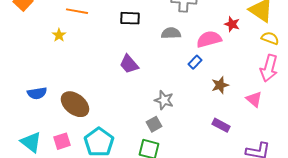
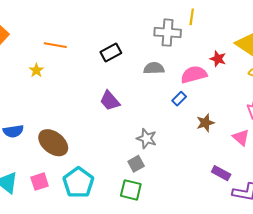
black rectangle: (130, 18) -> (111, 52), turned -30
purple rectangle: (221, 125) -> (221, 173), moved

